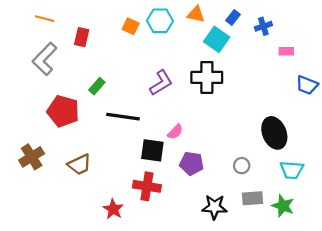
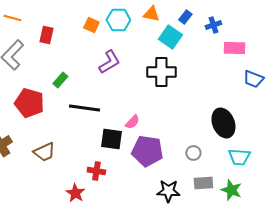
pink rectangle: (286, 51) -> (234, 48), size x1.5
purple L-shape: (161, 83) -> (109, 62), moved
purple pentagon: (192, 163) -> (147, 151), size x1.4
red cross: (147, 186) -> (96, 171), moved, size x0.7

